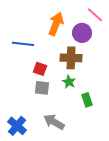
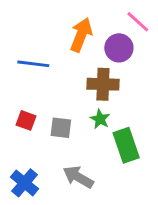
red square: (40, 69) -> (26, 120), moved
green rectangle: (87, 100) -> (126, 145), size x1.6

